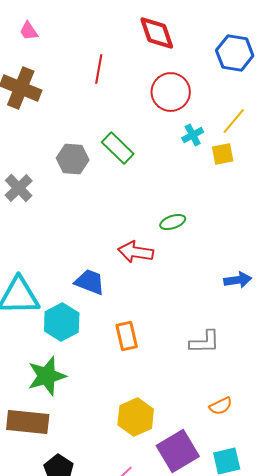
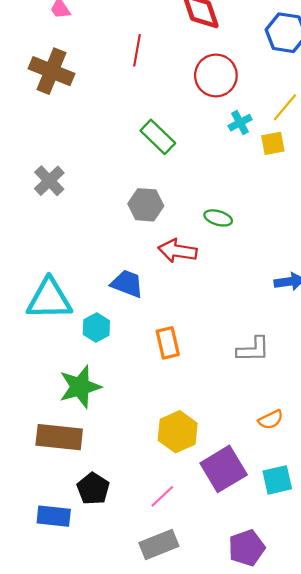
gray hexagon: (73, 159) -> (146, 205), moved
green ellipse: (173, 222) -> (218, 218), turned 35
cyan hexagon: (62, 322) -> (96, 328), size x0.7

